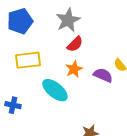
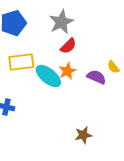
cyan ellipse: (55, 90) -> (48, 76), moved

